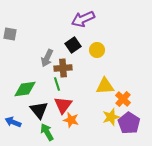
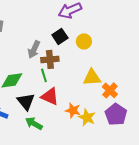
red triangle: (63, 105) -> (50, 96), turned -42
yellow star: (111, 117) -> (87, 117), moved, turned -30
orange star: (71, 120) -> (73, 110), moved
green arrow: (47, 132) -> (34, 123), turned -30

